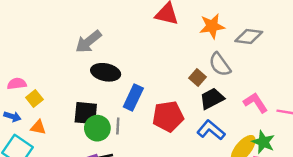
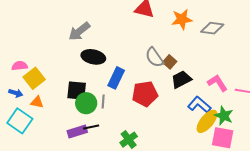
gray semicircle: (220, 64) -> (154, 57), moved
yellow square: (34, 99) -> (34, 78), size x1.5
blue L-shape: (211, 130) -> (199, 105), moved

